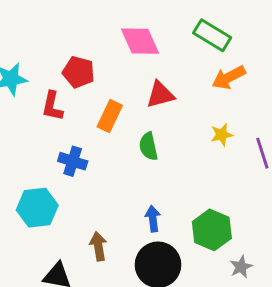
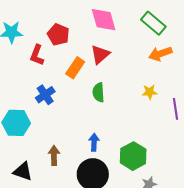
red triangle: (160, 95) -> (100, 54), moved, turned -35
blue cross: (73, 161) -> (45, 95), turned 30

